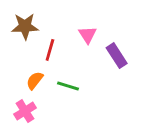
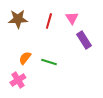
pink triangle: (87, 35) -> (72, 18), moved
red line: (50, 50) -> (49, 21), moved

